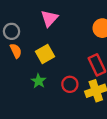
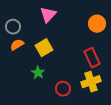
orange semicircle: (16, 51) -> (17, 45), turned -96
red circle: (70, 84) -> (63, 89), moved

